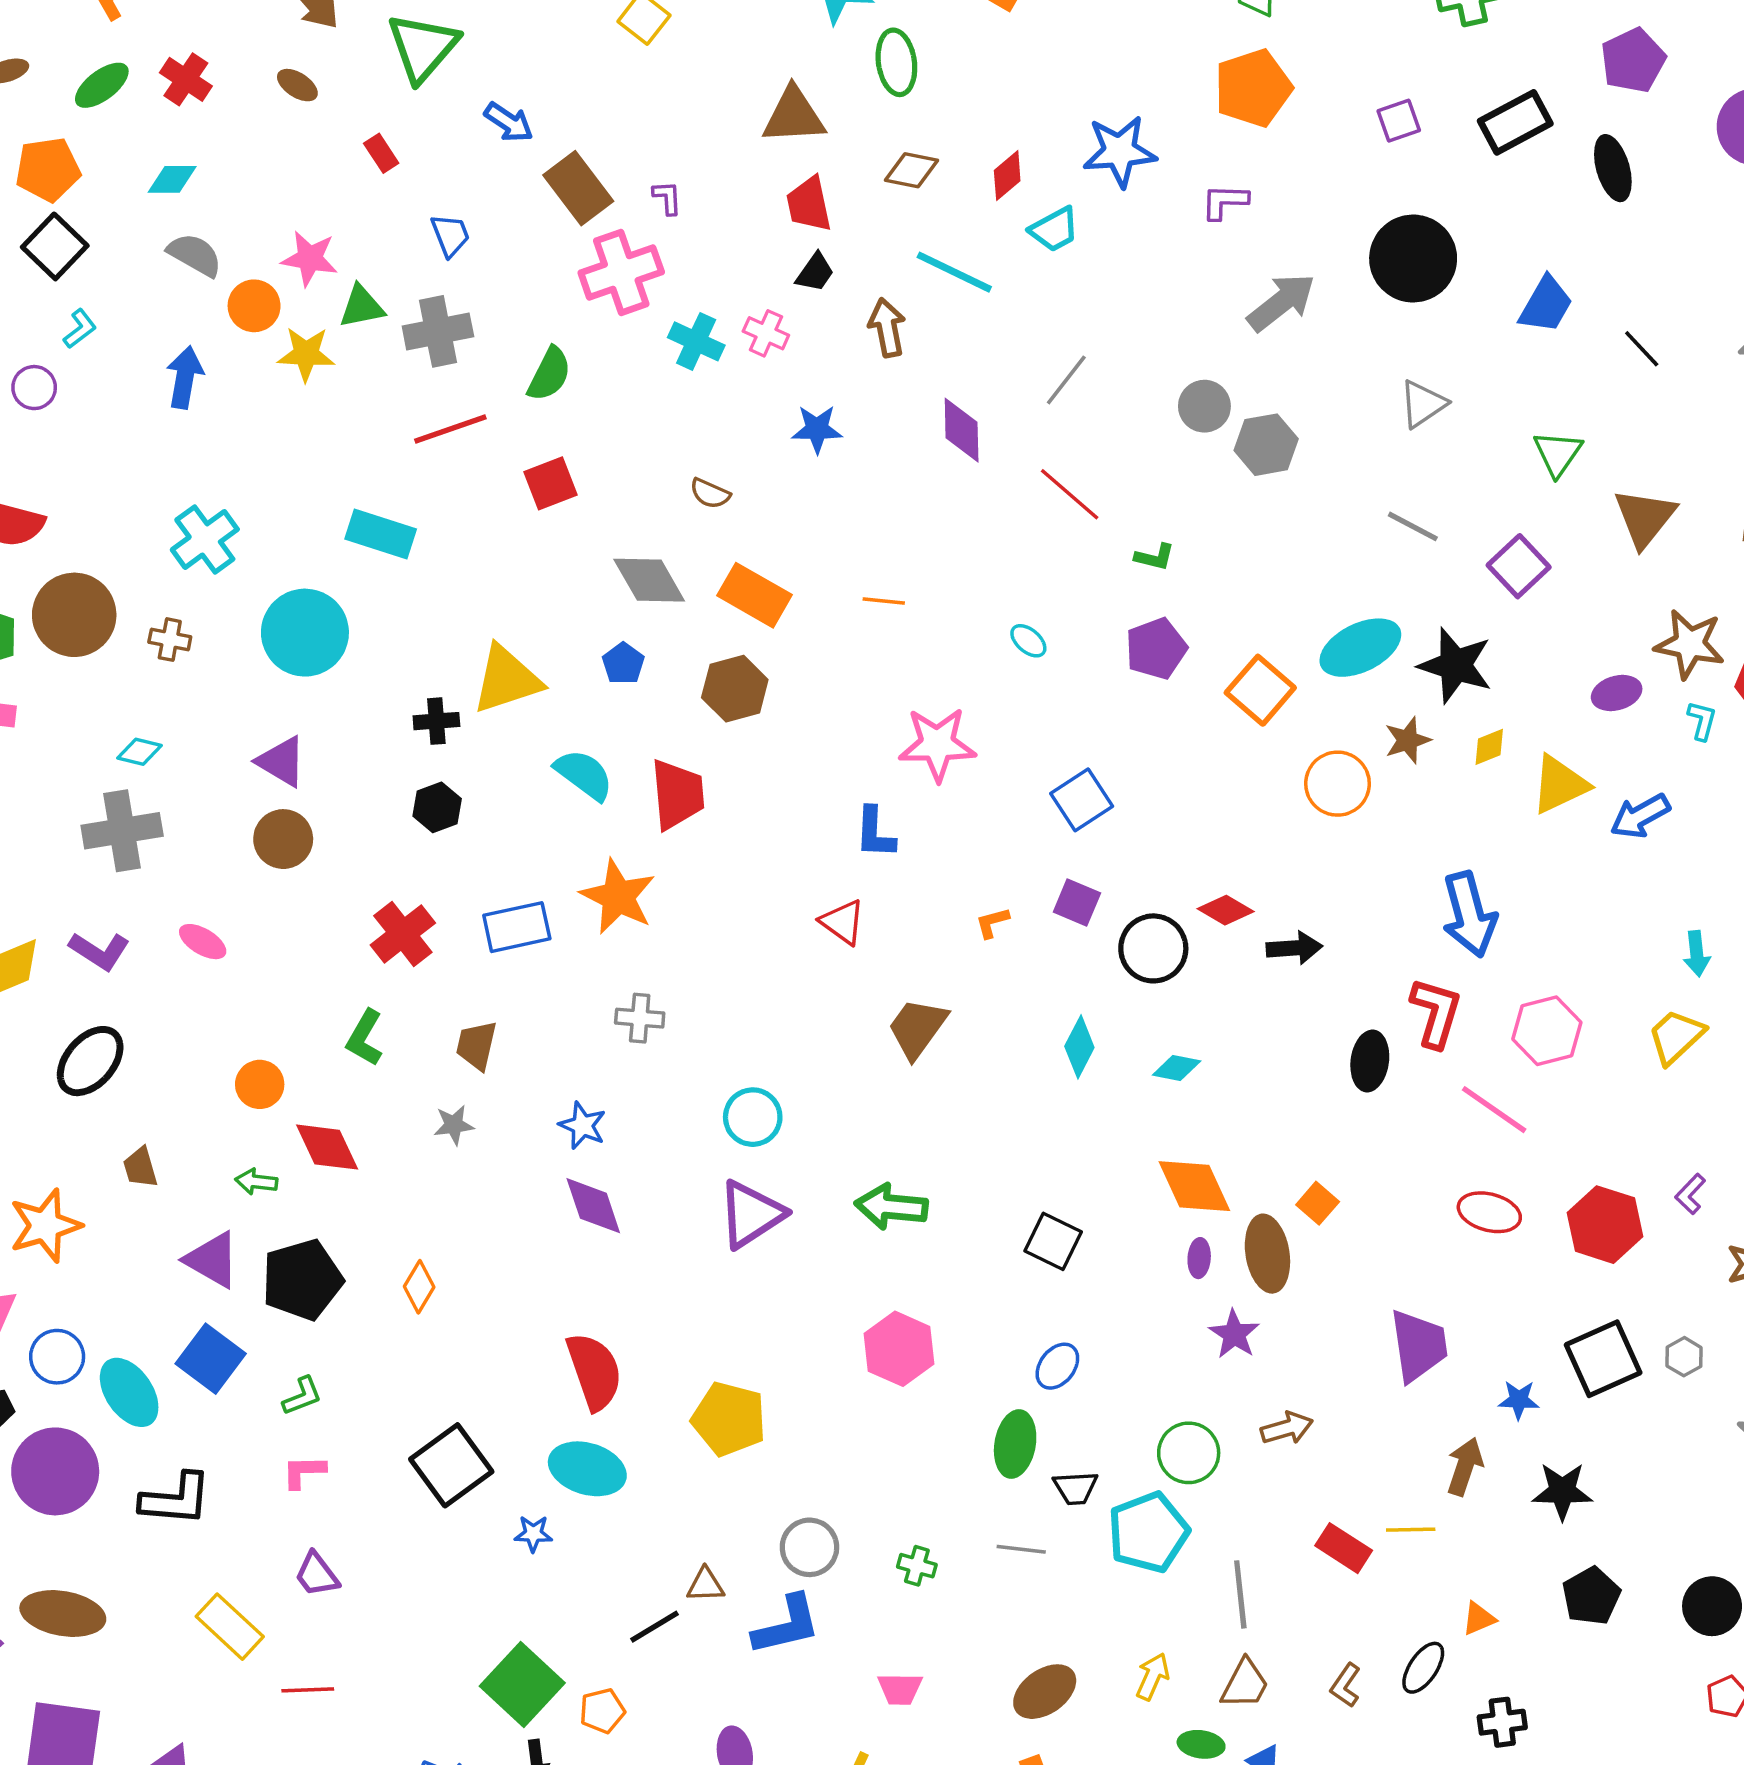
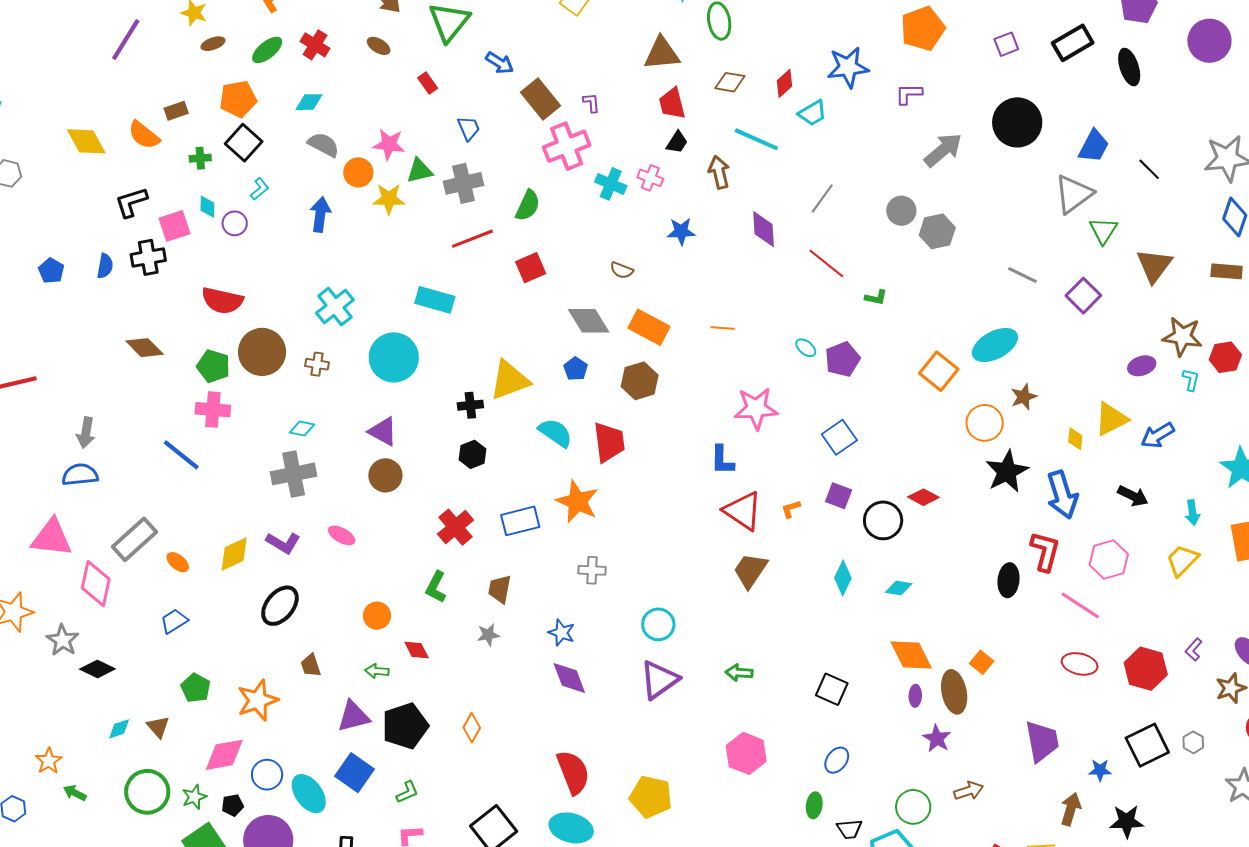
gray triangle: (1423, 404) -> (1074, 194), moved, size x1.4
purple pentagon: (1156, 649) -> (843, 359), moved
black star: (1455, 665) -> (1007, 472), moved, turned 30
yellow diamond: (1489, 747) -> (1075, 439), moved, turned -60
red triangle: (842, 922) -> (743, 511), moved, size x1.5
black arrow: (1294, 948) -> (1133, 496), moved, turned 32
red diamond: (327, 1147) -> (417, 650), size x0.7
green arrow: (891, 1207) -> (739, 673), size x0.7
purple triangle: (212, 1260) -> (353, 716), turned -42
green ellipse: (1015, 1444) -> (814, 805), size x0.7

